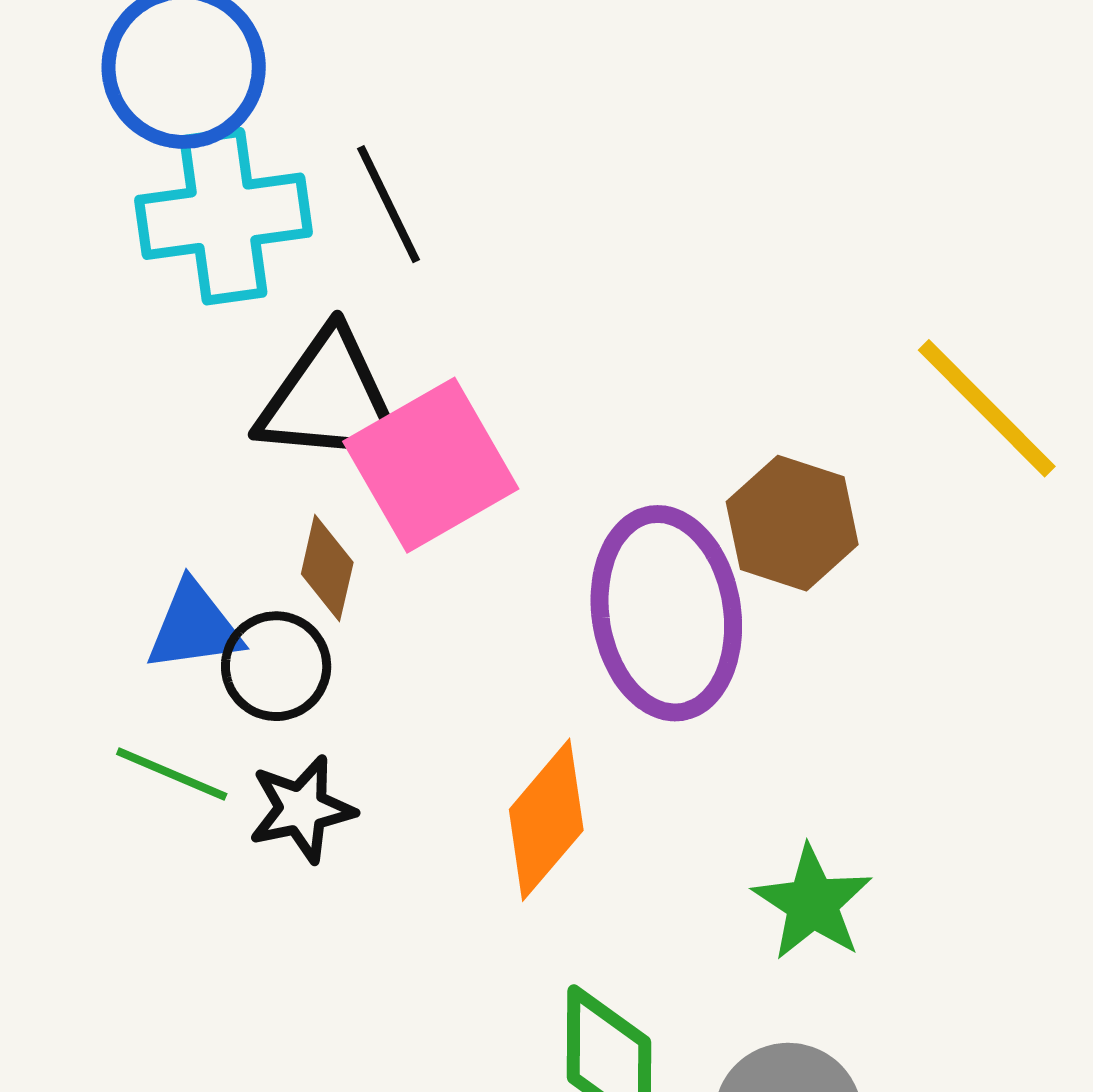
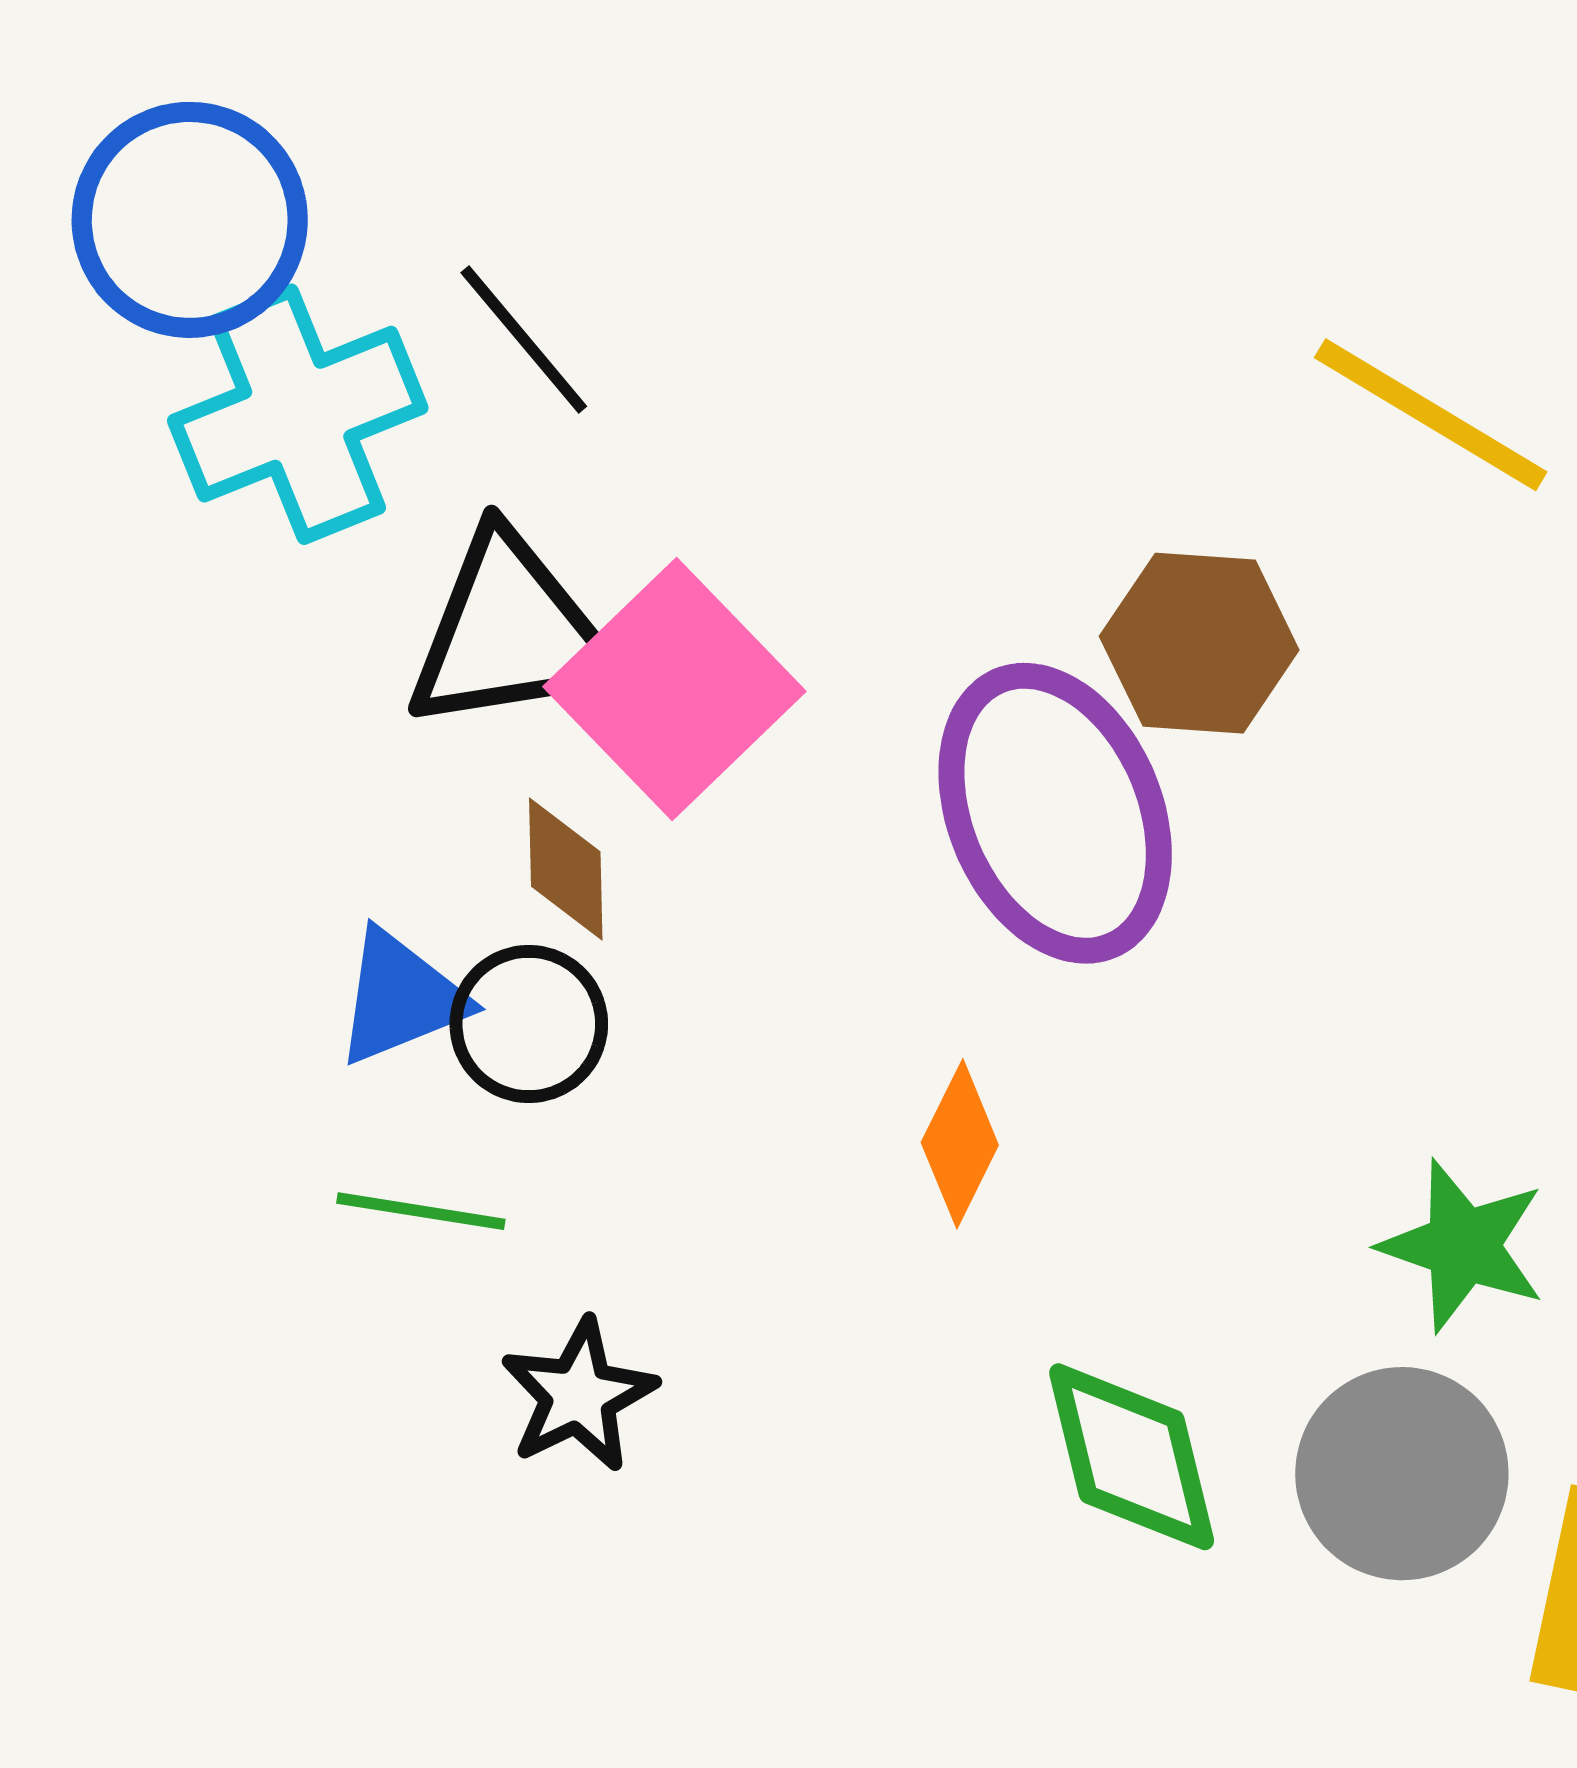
black star: (302, 809) -> (579, 1395), moved
orange diamond: (546, 820) -> (960, 1144), size x0.7
green star: (812, 903) -> (1463, 1246), moved

